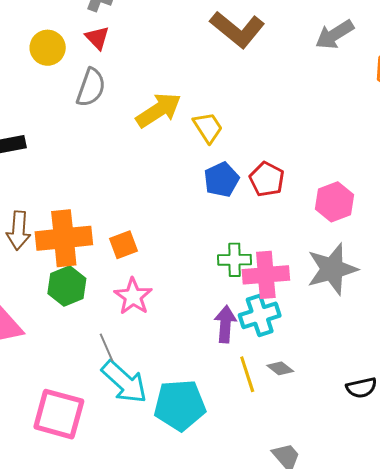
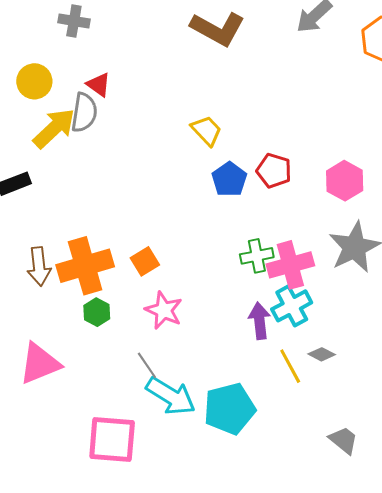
red triangle: (97, 38) -> (99, 85), moved
yellow arrow: (159, 110) -> (54, 128), moved
green hexagon: (67, 286) -> (97, 312), size x0.7

